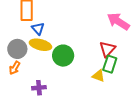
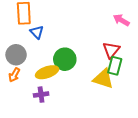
pink arrow: (118, 21) -> (121, 20), size x0.7
yellow ellipse: (40, 45) -> (47, 72), moved, turned -30
yellow triangle: (98, 76) -> (103, 79), size x1.5

